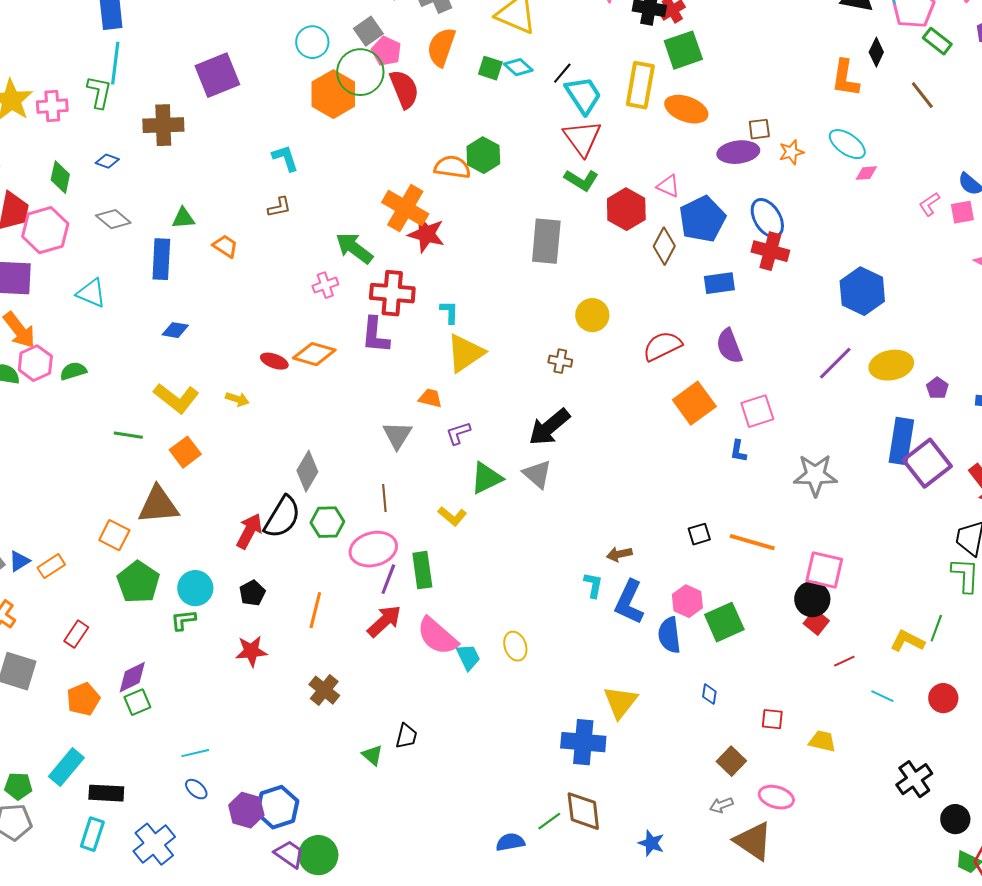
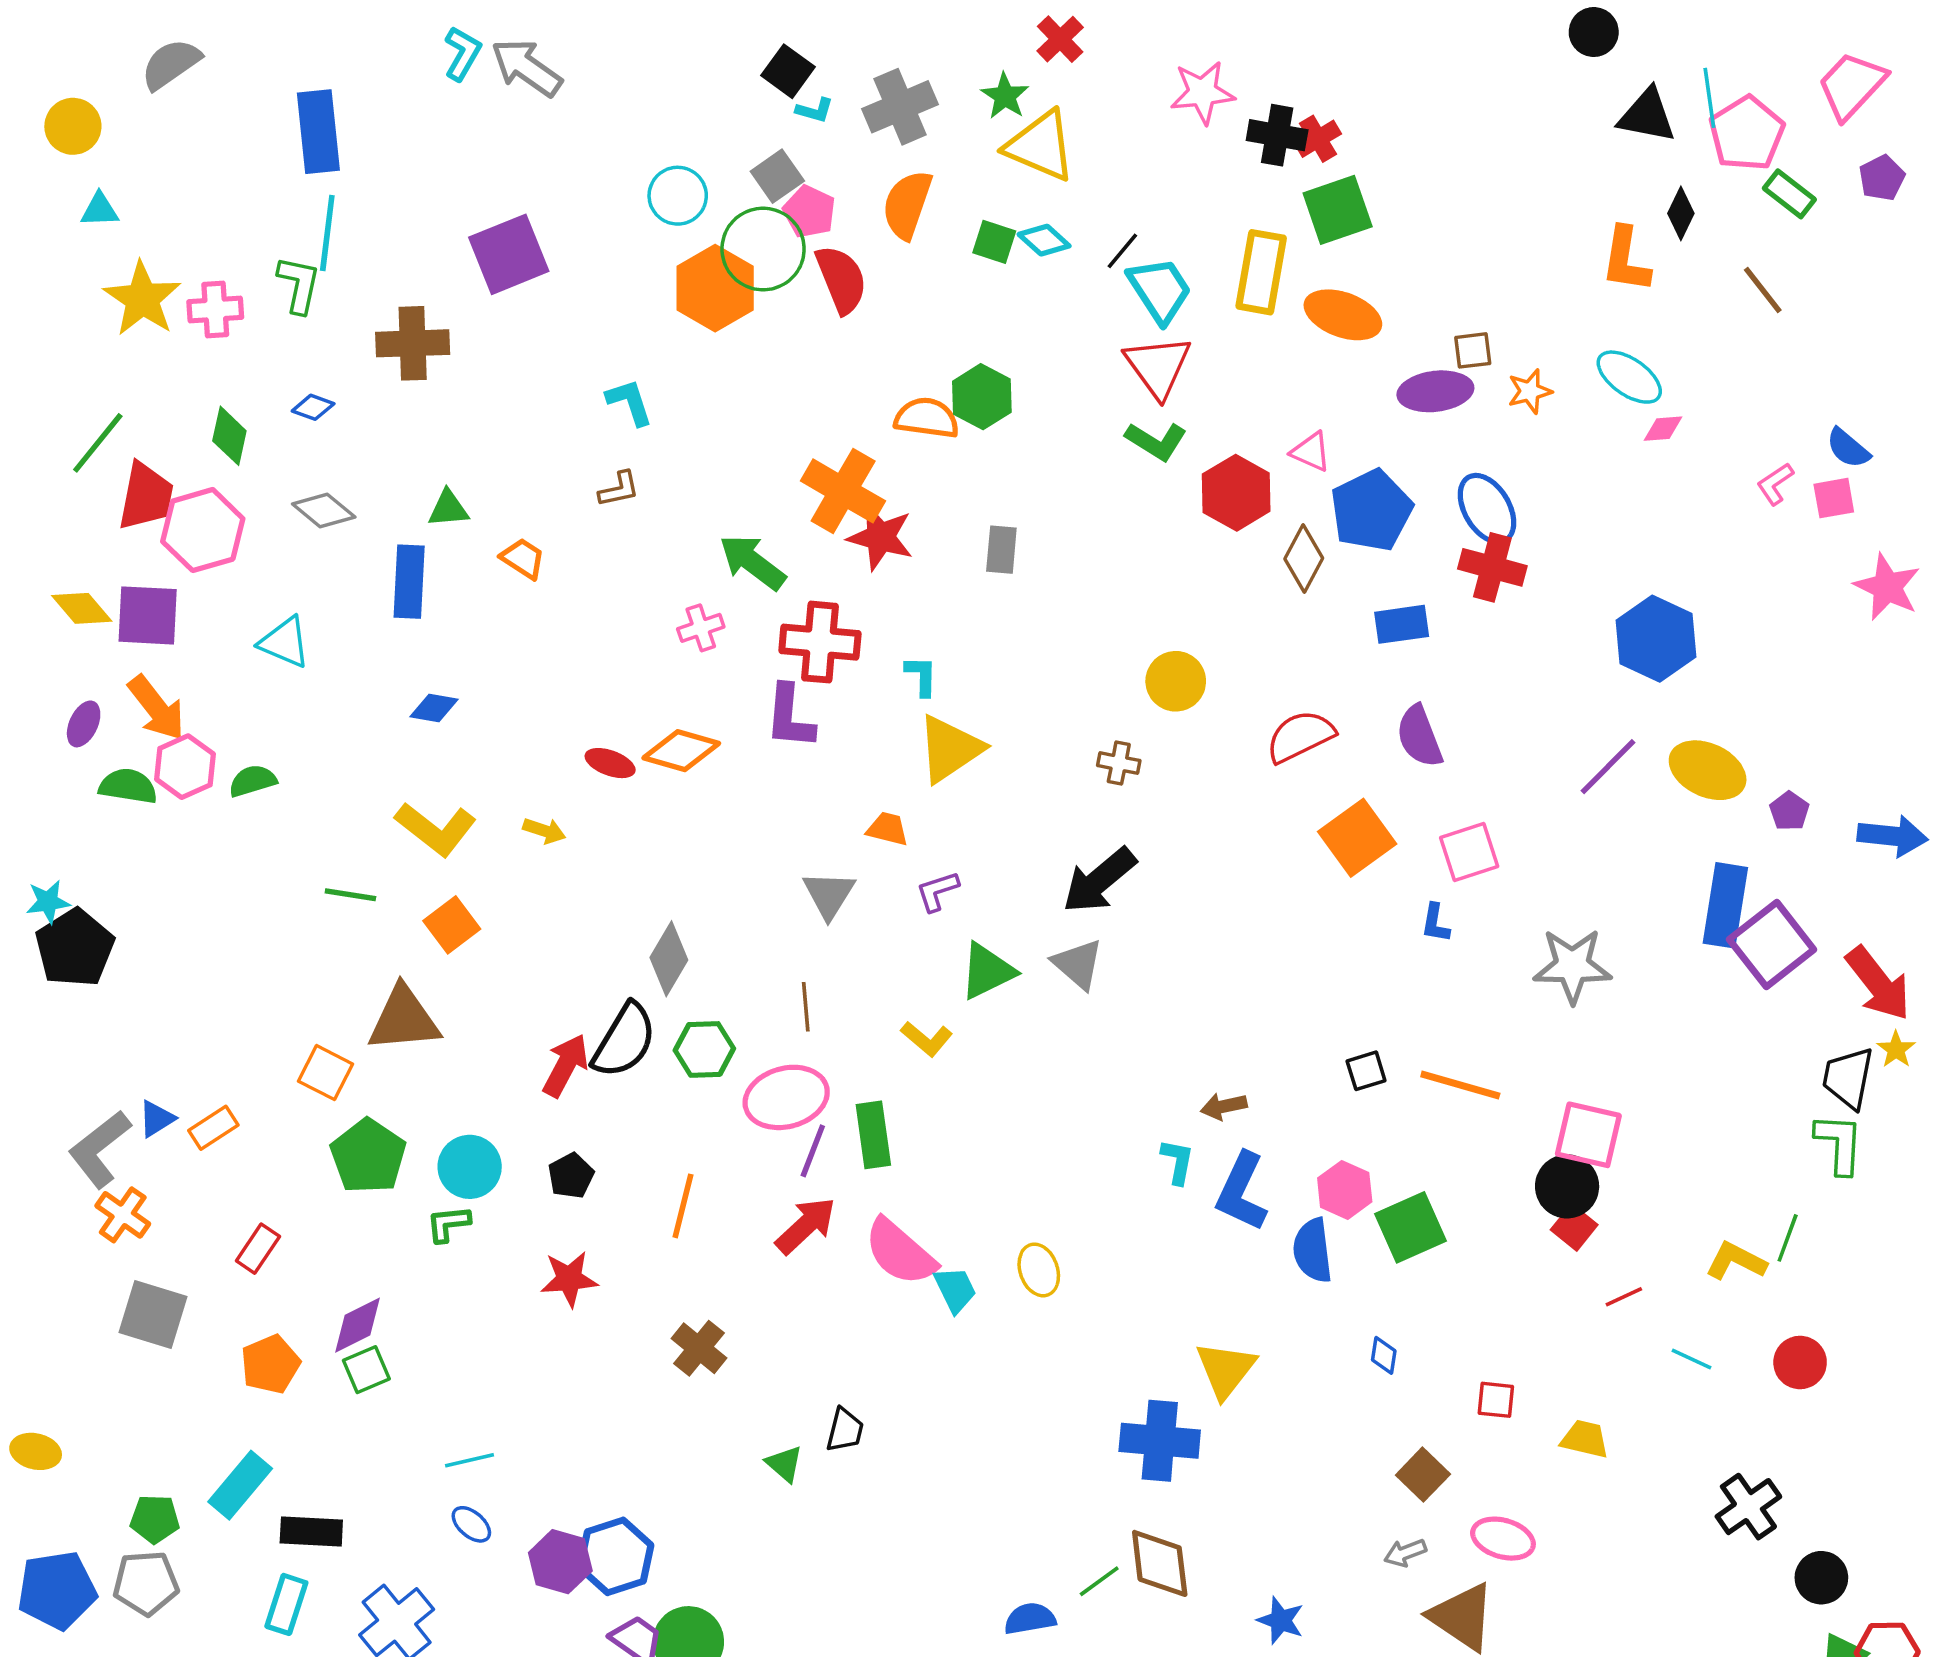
gray rectangle: (546, 241) -> (1001, 550), moved, size x0.6
yellow ellipse: (891, 365) -> (1708, 770), turned 36

